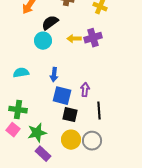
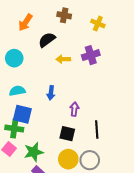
yellow arrow: (74, 39) -> (63, 59), moved
cyan circle: (43, 41) -> (14, 58), moved
purple arrow: (85, 90) -> (74, 109), moved
blue square: (62, 96) -> (22, 114), moved

